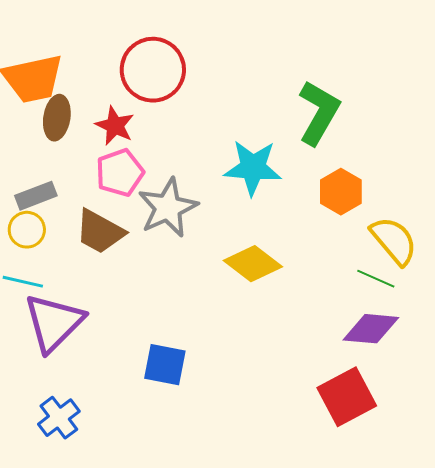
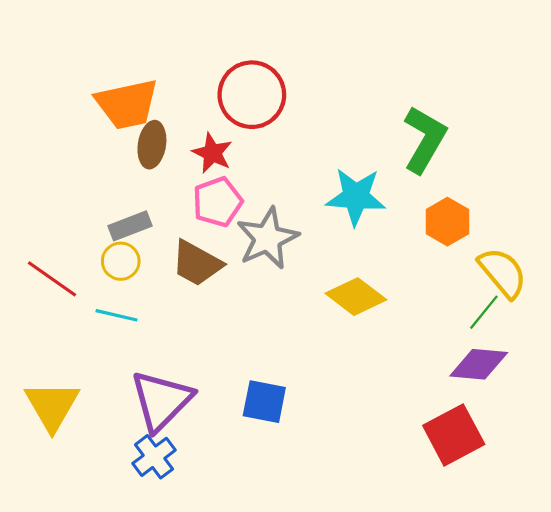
green line: (376, 279) -> (484, 312), turned -75
purple triangle: (54, 323) -> (161, 401), moved

